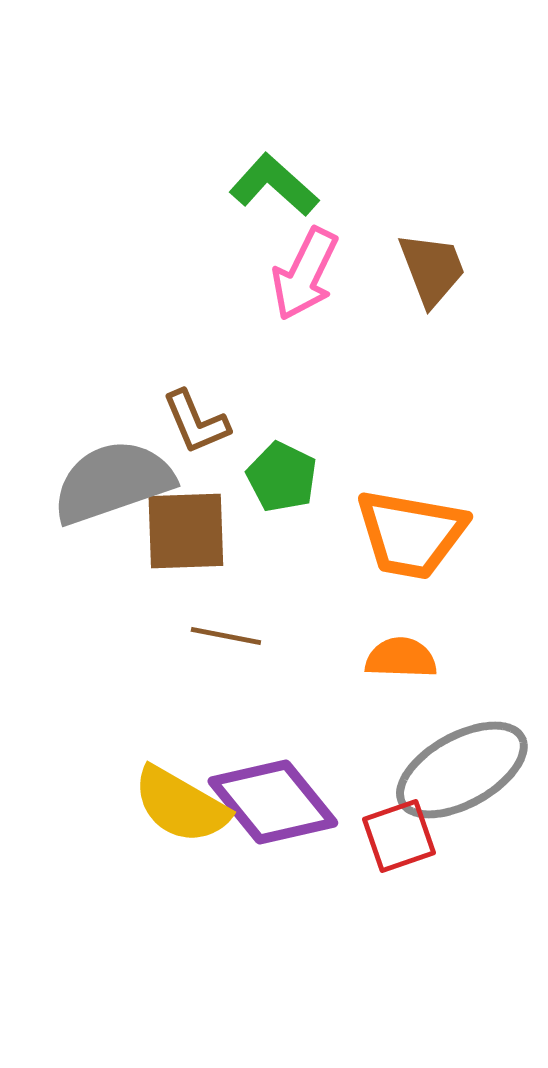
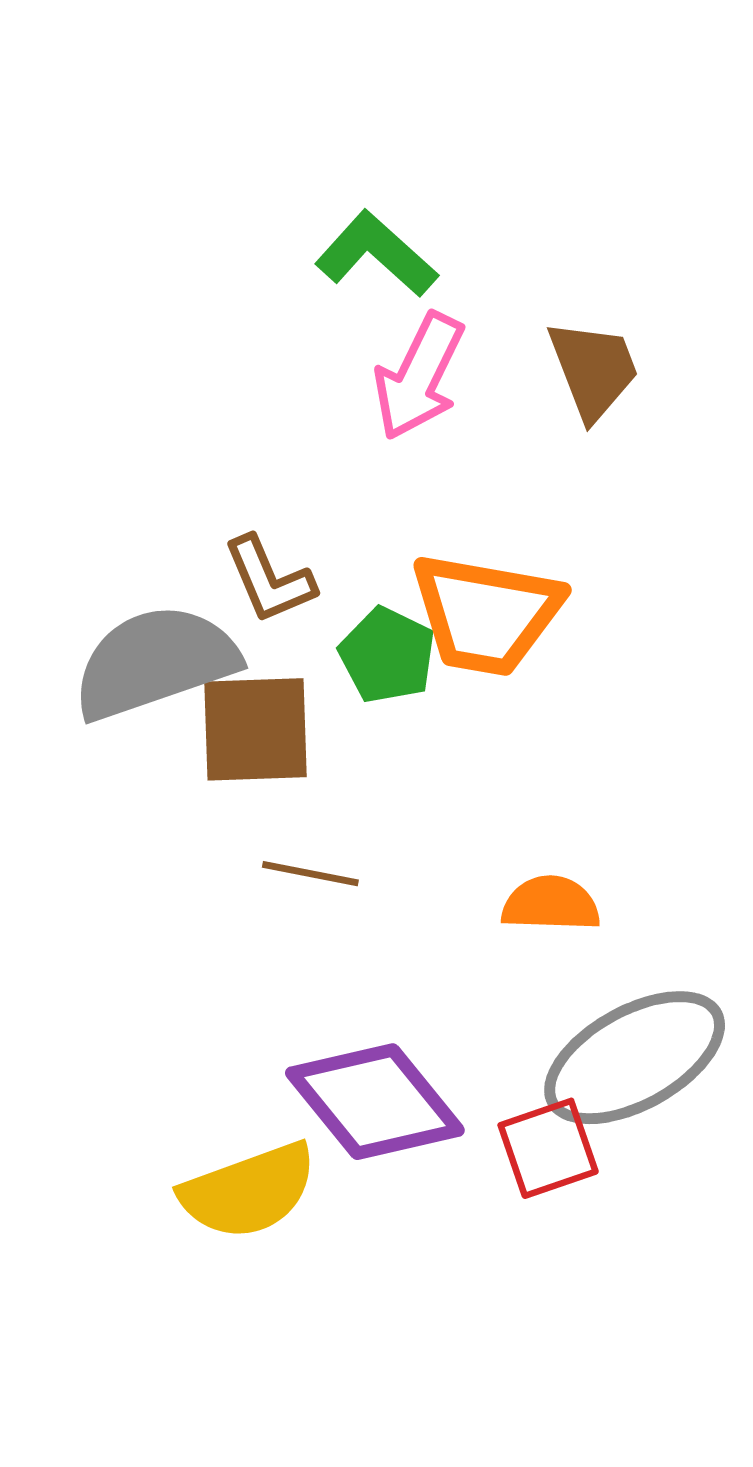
orange trapezoid: (411, 534) -> (486, 614), moved
yellow semicircle: (181, 805) -> (249, 1191), moved, turned -50

